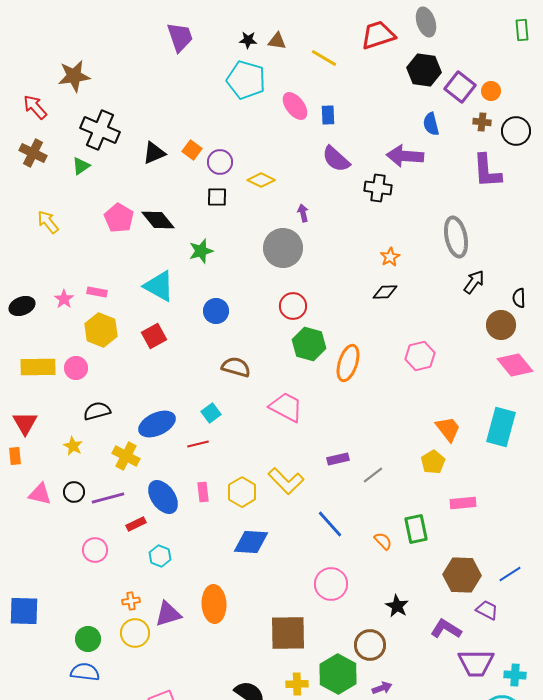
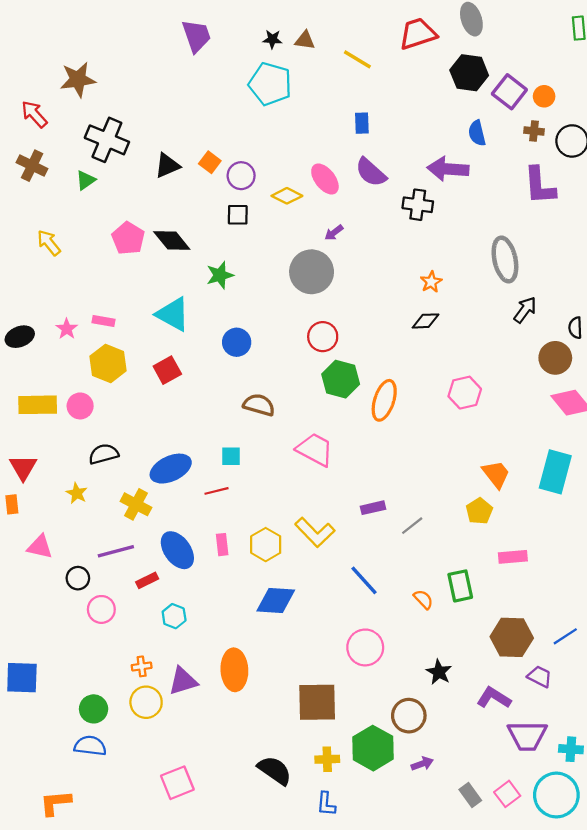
pink ellipse: (295, 106) -> (325, 179), moved
purple arrow: (303, 213) -> (334, 233), turned -114
cyan square: (211, 413) -> (231, 456), turned 36
black circle: (74, 492) -> (78, 578), moved

